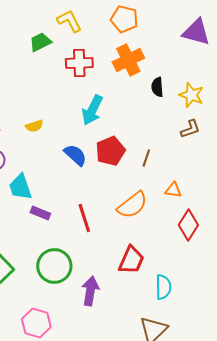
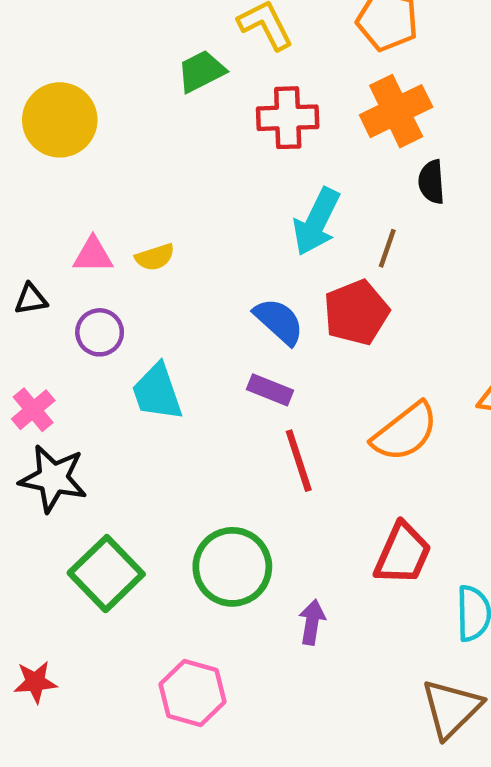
black semicircle: (157, 87) -> (431, 182), moved
yellow semicircle: (34, 126) -> (155, 257), moved
brown line: (146, 158) -> (387, 248), moved
purple rectangle: (40, 213) -> (270, 390), moved
purple arrow: (90, 291) -> (312, 622), size x0.7

